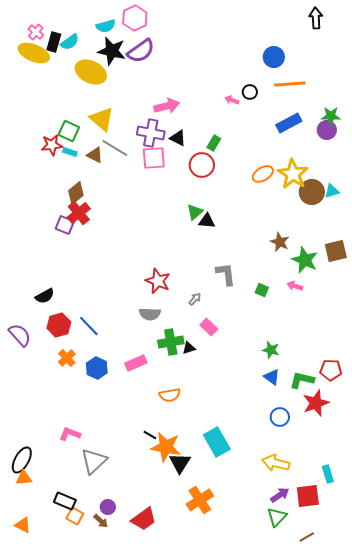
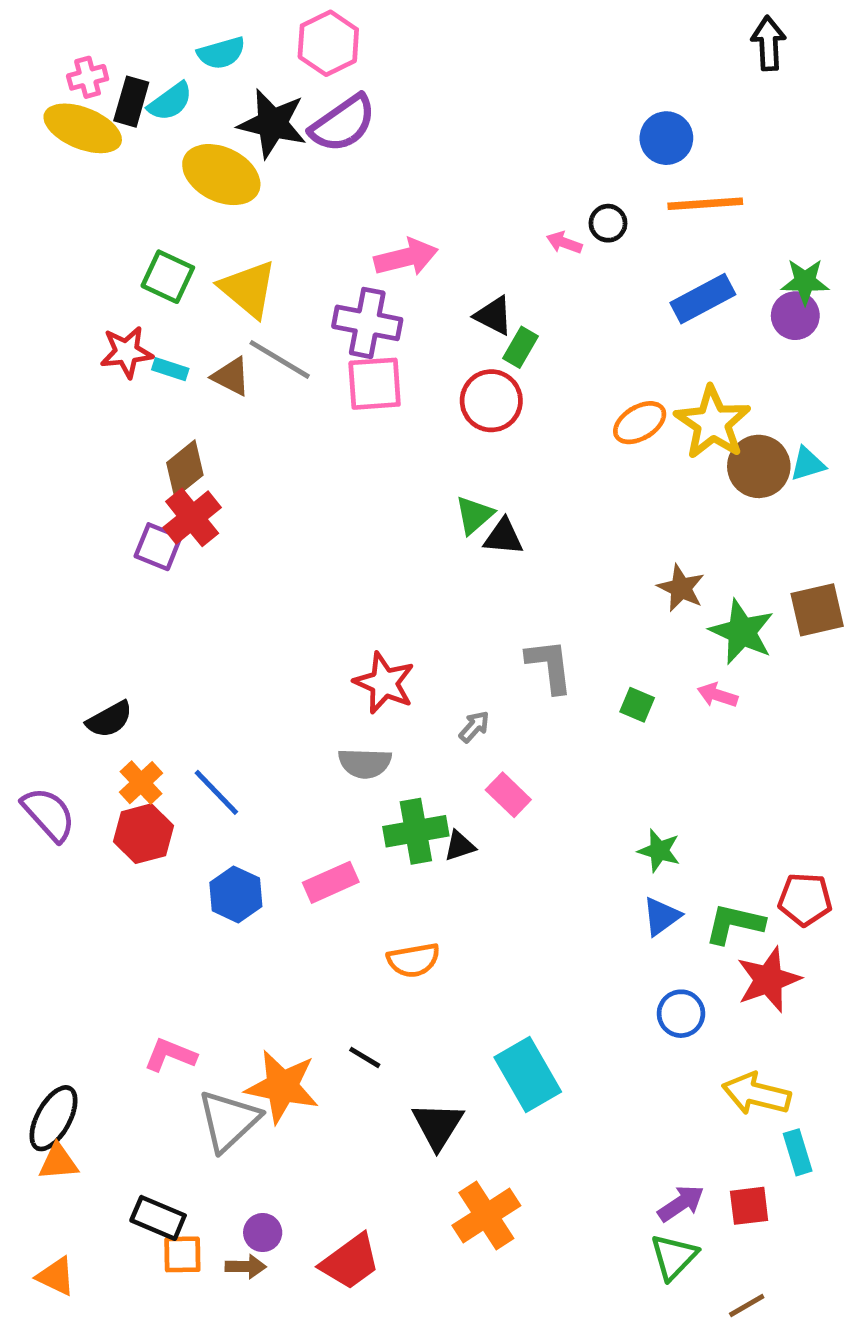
cyan semicircle: (106, 26) -> (221, 53), moved
pink cross: (36, 32) -> (88, 77), turned 35
green square: (69, 131) -> (168, 277), moved
black triangle: (178, 138) -> (494, 316), moved
red hexagon: (59, 325) -> (143, 834), moved
orange cross: (67, 358) -> (141, 783), moved
blue triangle: (272, 377) -> (662, 916), turned 48
orange star: (166, 447) -> (282, 1087), moved
yellow arrow: (276, 463) -> (756, 1094), moved
red square: (308, 496) -> (749, 1206), size x0.7
orange square: (75, 516) -> (182, 1254), turned -30
brown arrow: (101, 521) -> (246, 1267), turned -42

